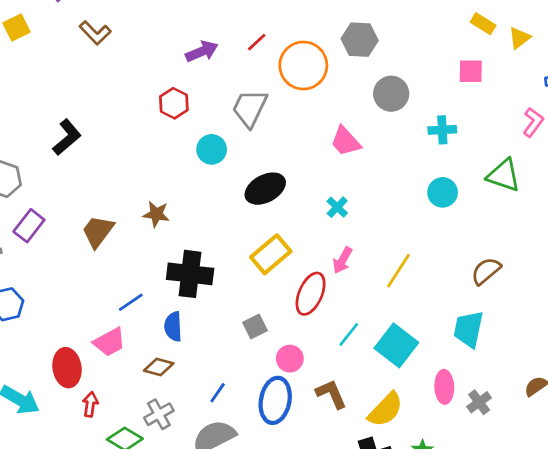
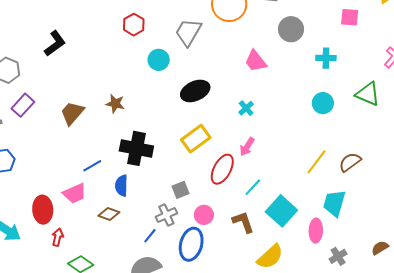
yellow line: (399, 271) -> (317, 162), moved
cyan line: (349, 334) -> (253, 187), moved
pink ellipse: (444, 387) -> (316, 231), moved
brown L-shape: (331, 394) -> (243, 222), moved
gray cross: (159, 414) -> (166, 215), moved

